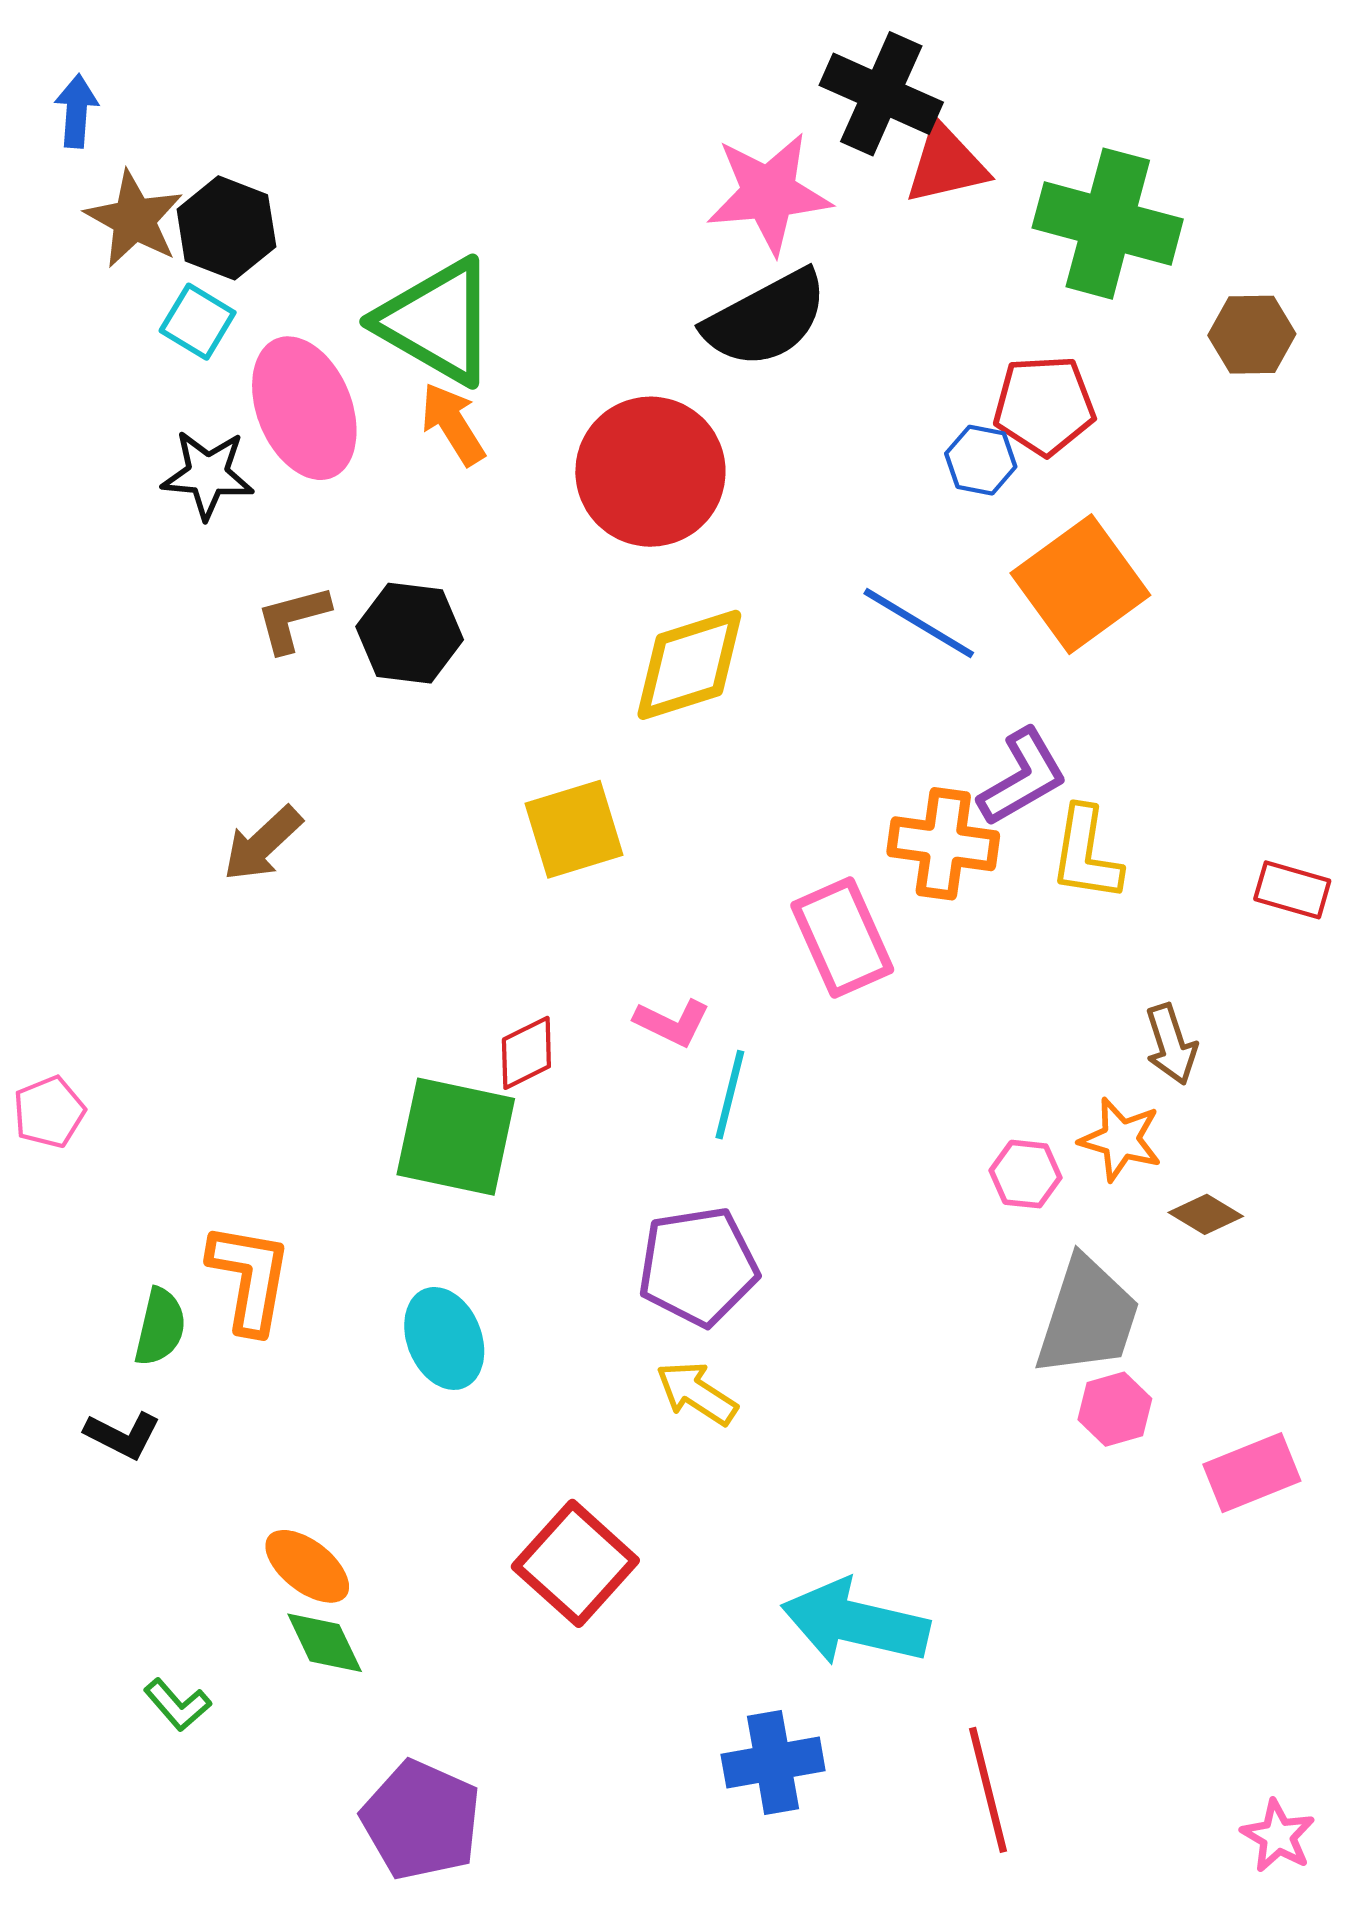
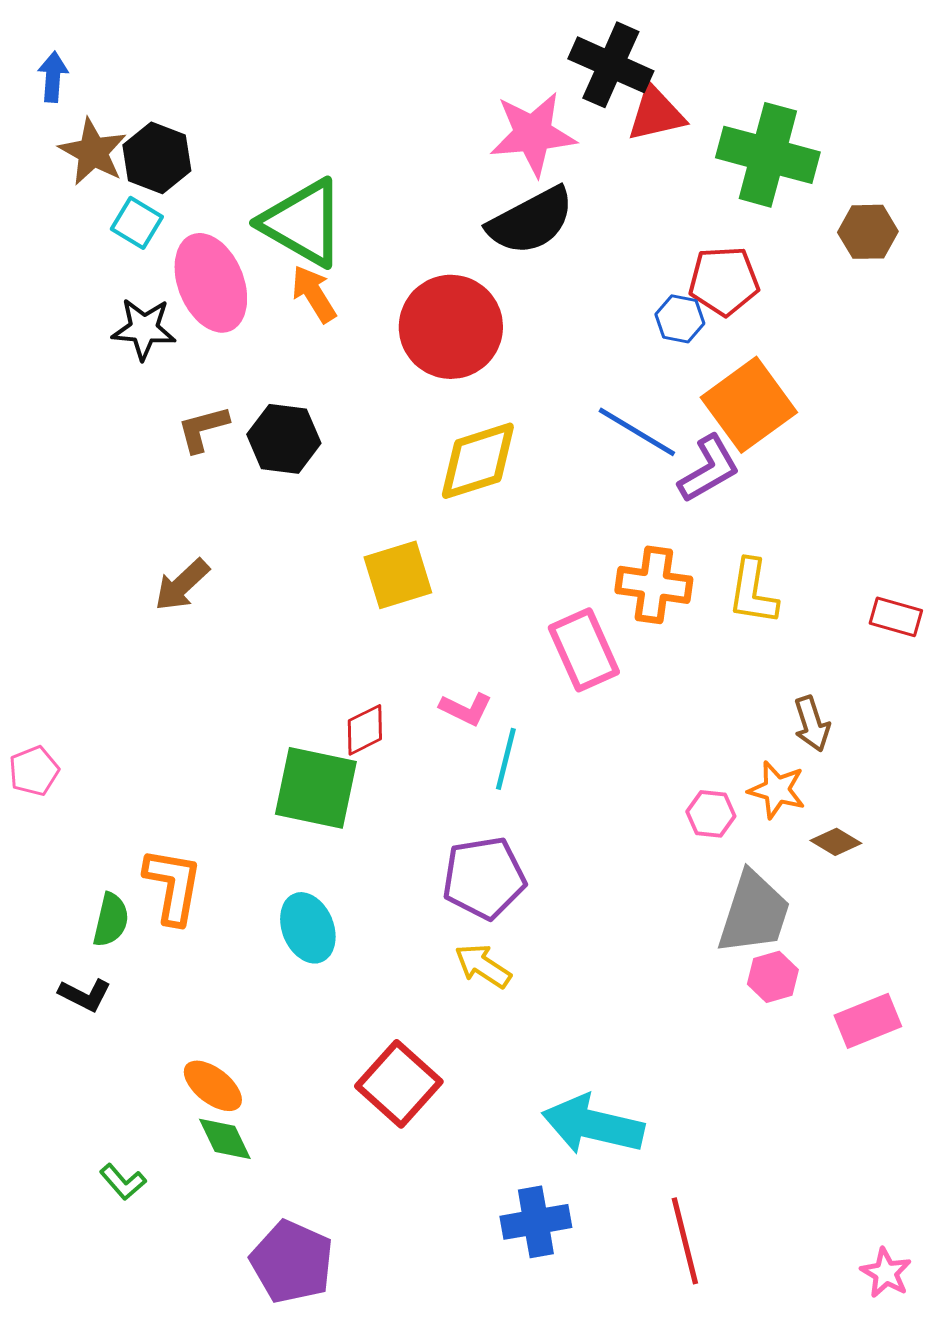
purple L-shape: (1023, 777) -> (709, 469), moved

